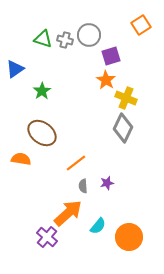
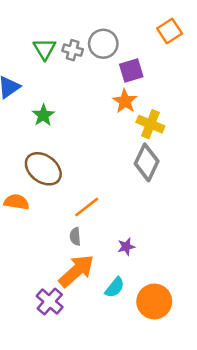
green triangle: (43, 39) -> (45, 49), turned 42
purple star: (107, 183) -> (126, 247), moved
gray semicircle: (83, 186) -> (75, 236), moved

